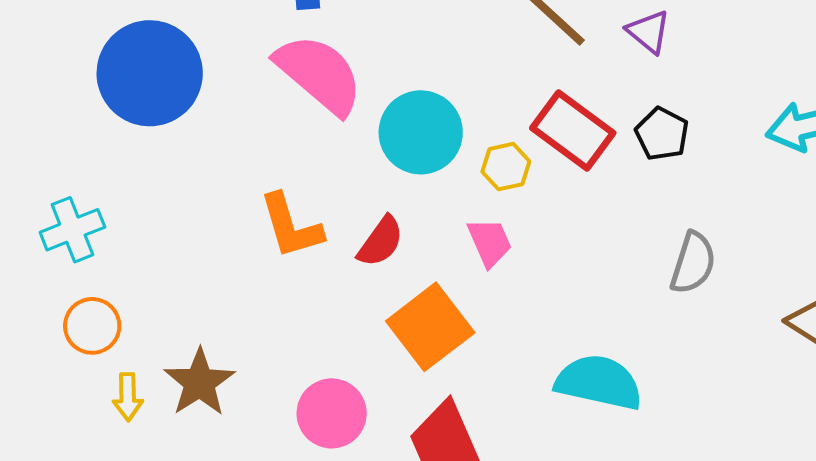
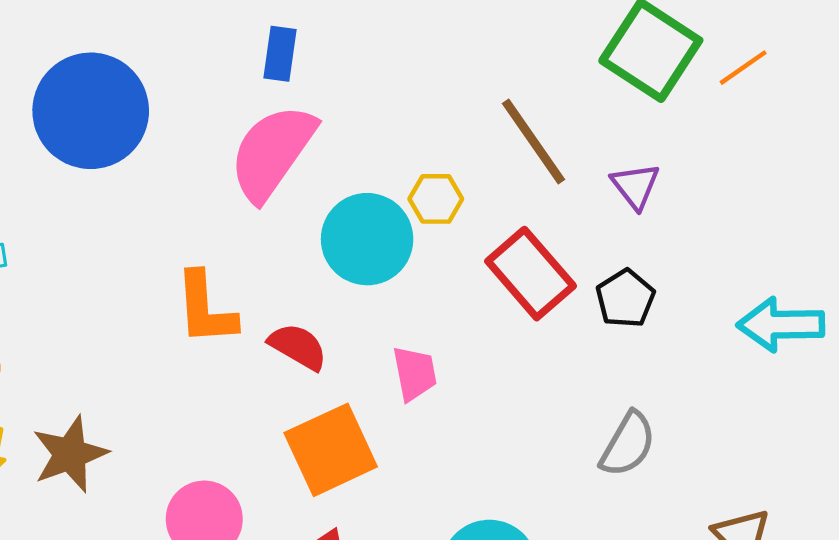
pink semicircle: (319, 74) -> (272, 152), turned -108
yellow hexagon: (506, 167) -> (436, 199), moved
red semicircle: (381, 242) -> (298, 347), turned -108

